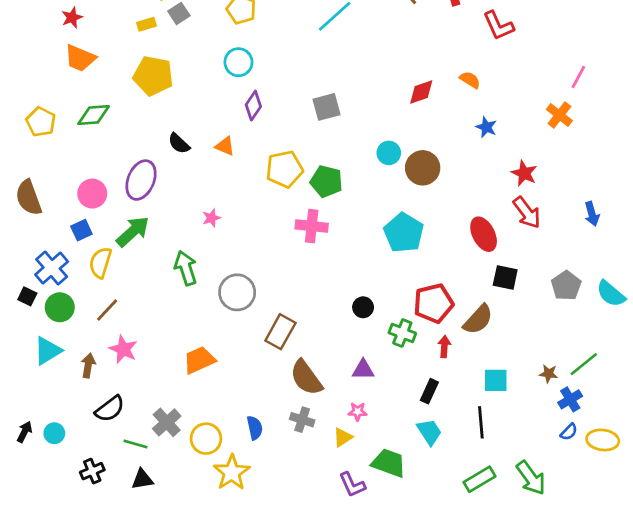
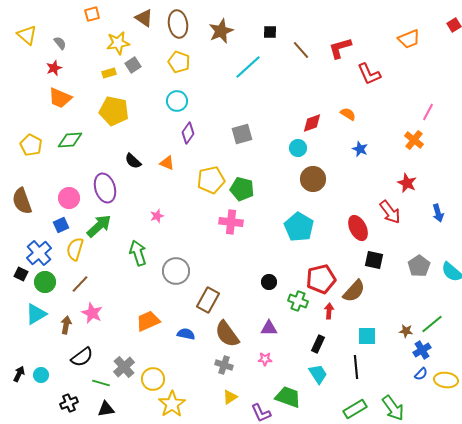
cyan circle: (389, 153) -> (298, 148), moved
red star: (524, 173) -> (407, 183), moved
purple ellipse: (141, 180) -> (105, 188), turned -40
blue semicircle: (255, 428) -> (186, 334), moved, turned -66
yellow triangle: (343, 437) -> (230, 397), moved

